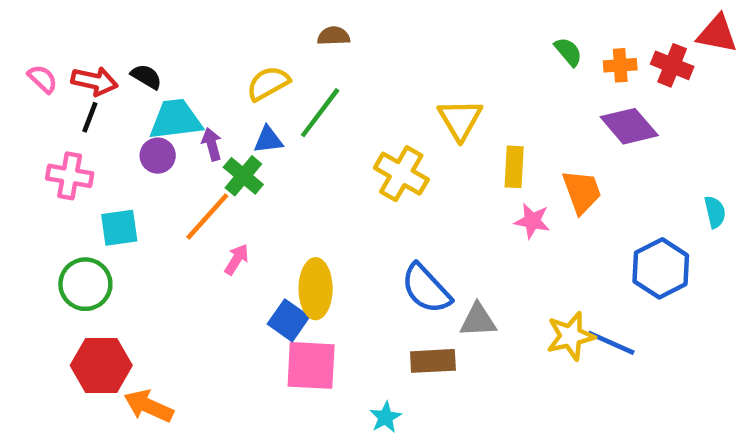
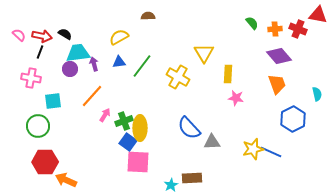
green line: (320, 113) -> (142, 66), moved
green cross: (243, 176) -> (124, 121), moved, turned 30
orange trapezoid: (582, 192) -> (277, 84), moved
brown rectangle: (433, 361) -> (192, 178), moved

